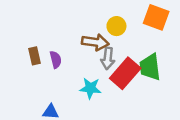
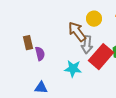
brown arrow: (95, 42) -> (77, 32), turned -135
purple semicircle: (56, 60) -> (40, 54), moved

